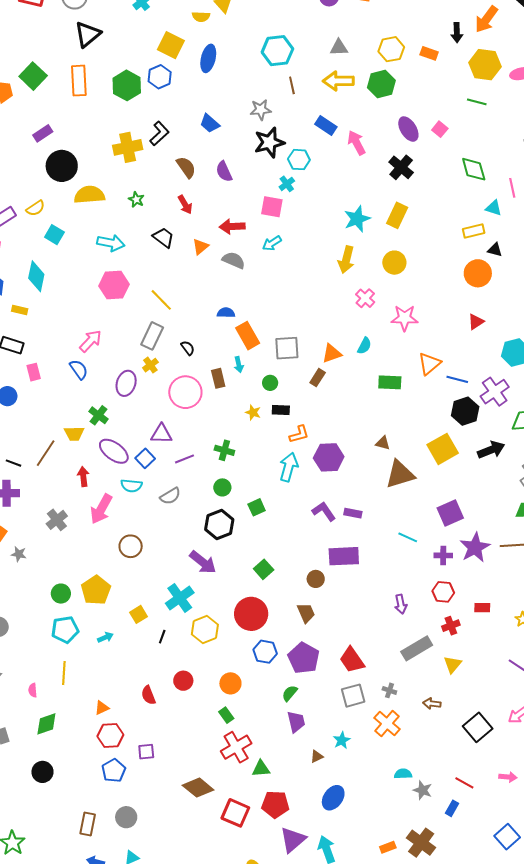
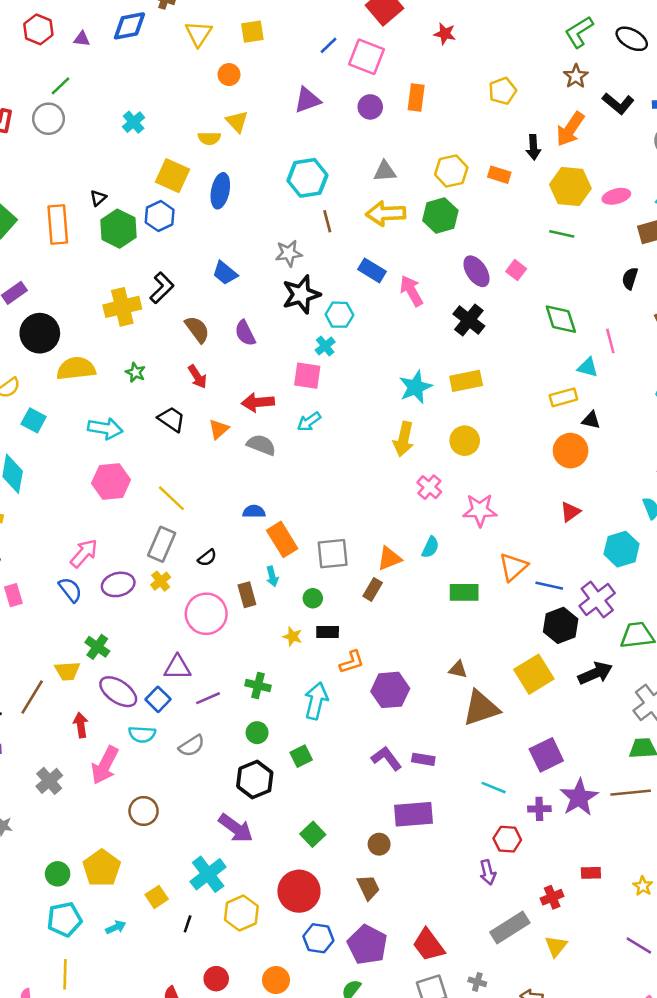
black triangle: (88, 34) -> (98, 198), moved, size x0.5
yellow rectangle: (397, 215) -> (466, 381), turned 55
black semicircle: (188, 348) -> (207, 558), turned 91
purple ellipse: (126, 383) -> (118, 584), moved, turned 60
cyan arrow: (289, 467) -> (316, 701), moved
red hexagon: (443, 592) -> (507, 839), moved

